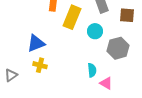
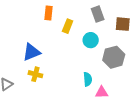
yellow rectangle: (72, 17) -> (68, 26), size x0.6
pink triangle: (106, 83) -> (102, 92), turned -32

